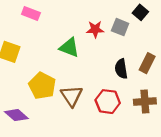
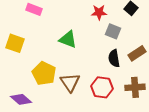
gray square: (120, 27) -> (113, 31), moved
red star: (95, 29) -> (99, 12), moved
brown rectangle: (147, 63) -> (137, 53), turned 30

